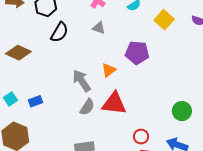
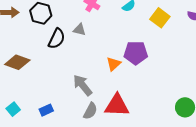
gray triangle: (99, 28) -> (80, 30), moved
orange triangle: (109, 70) -> (114, 64), moved
blue rectangle: (35, 101) -> (46, 110), moved

